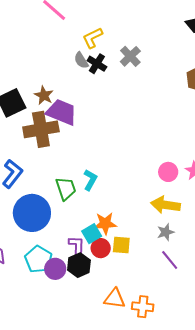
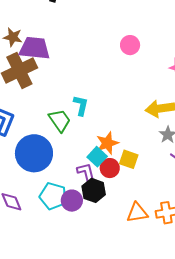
pink circle: (168, 172) -> (130, 45), moved
yellow square: (121, 245) -> (129, 159), turned 30

